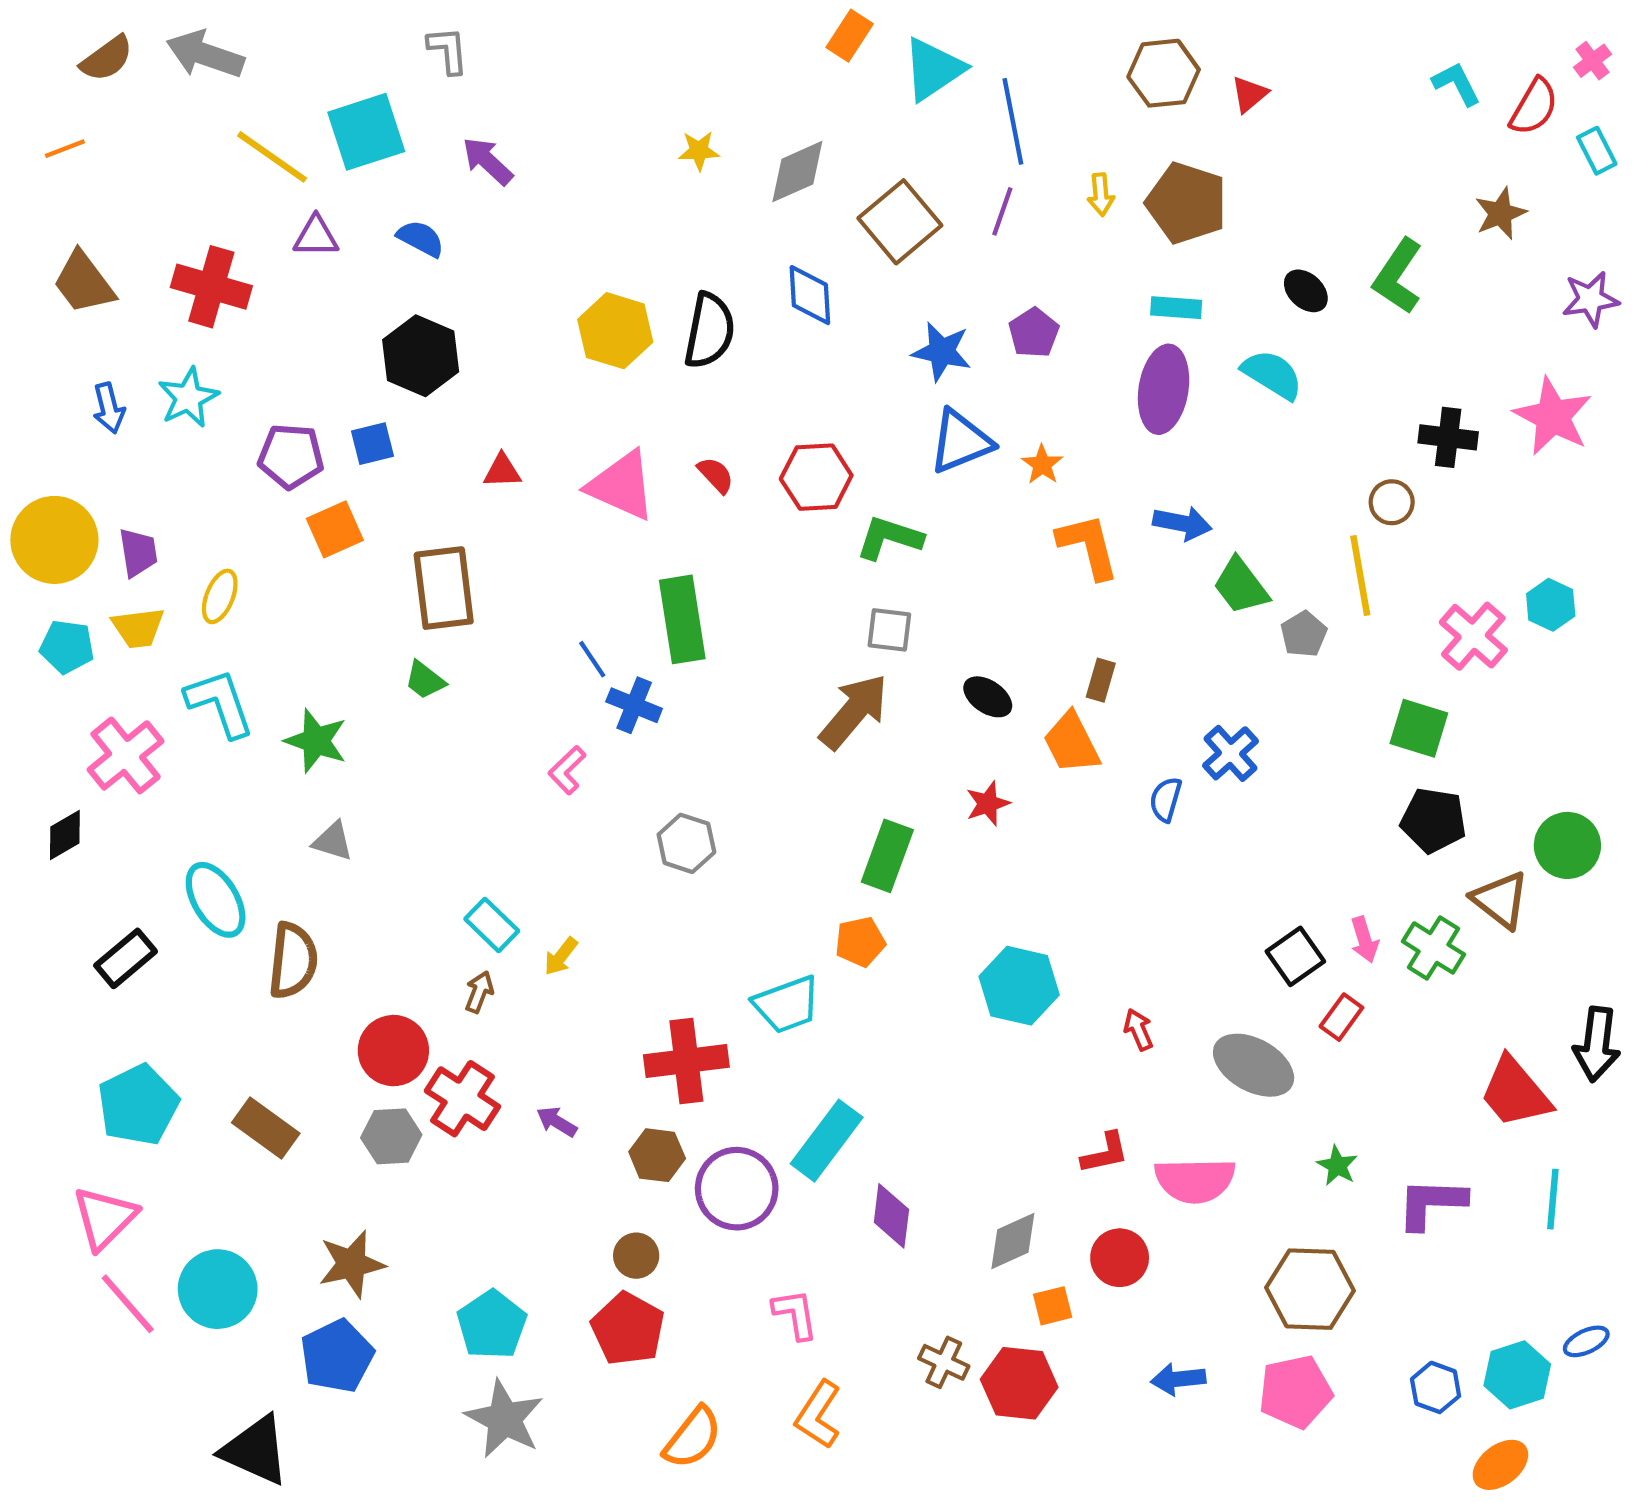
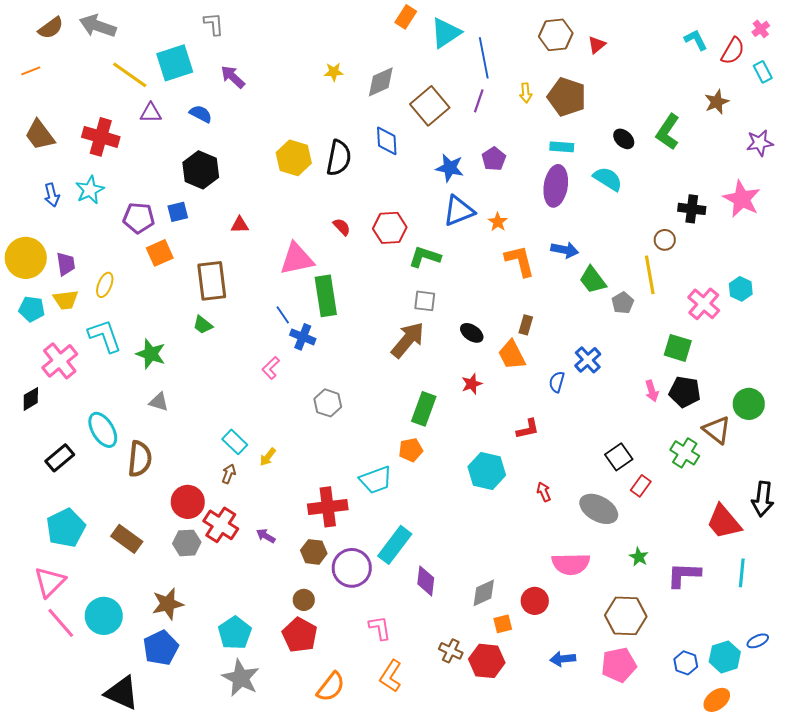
pink triangle: (622, 485) -> (297, 259), moved, turned -36
pink arrow: (1364, 940) -> (652, 391), moved
red L-shape: (1105, 1153) -> (528, 429), moved

